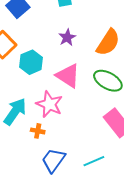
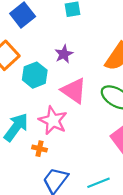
purple star: (67, 37) -> (64, 54), moved

